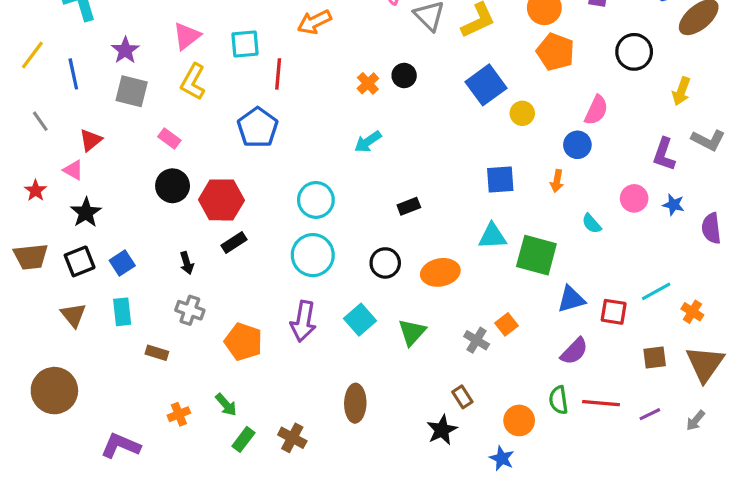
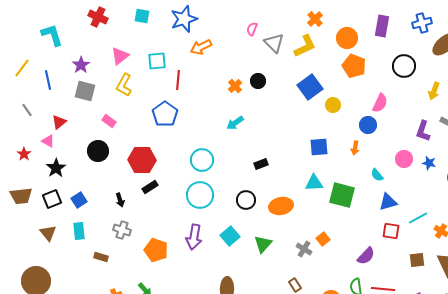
black circle: (173, 186) -> (98, 151), moved
blue triangle: (571, 299) -> (388, 202), moved

